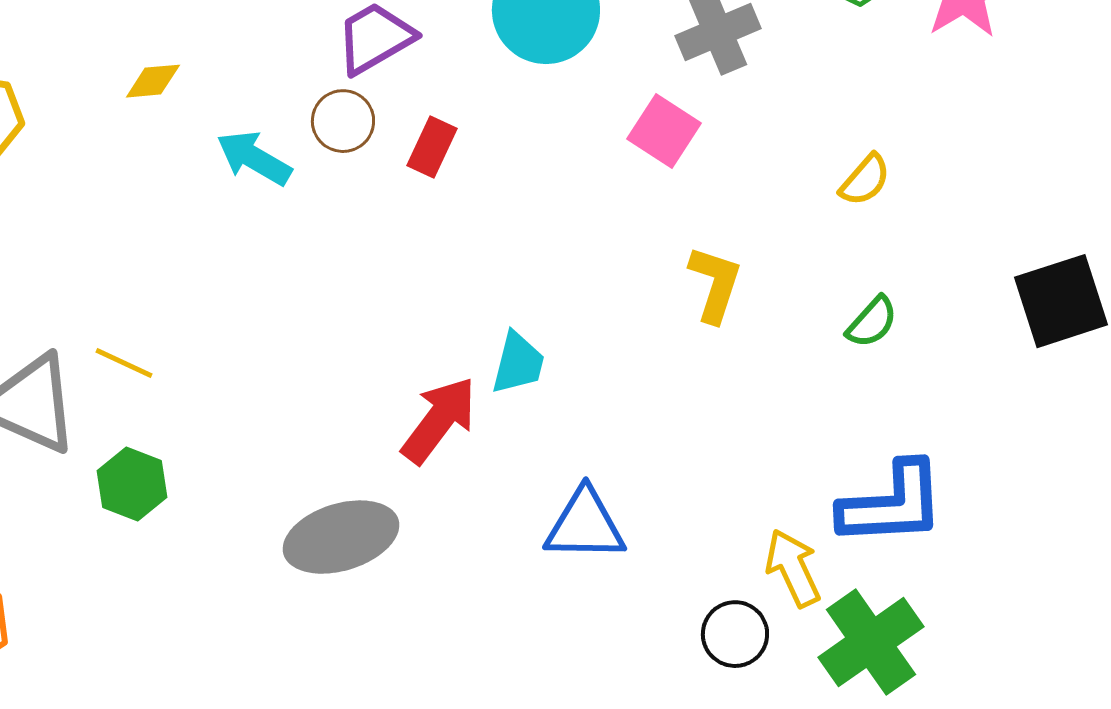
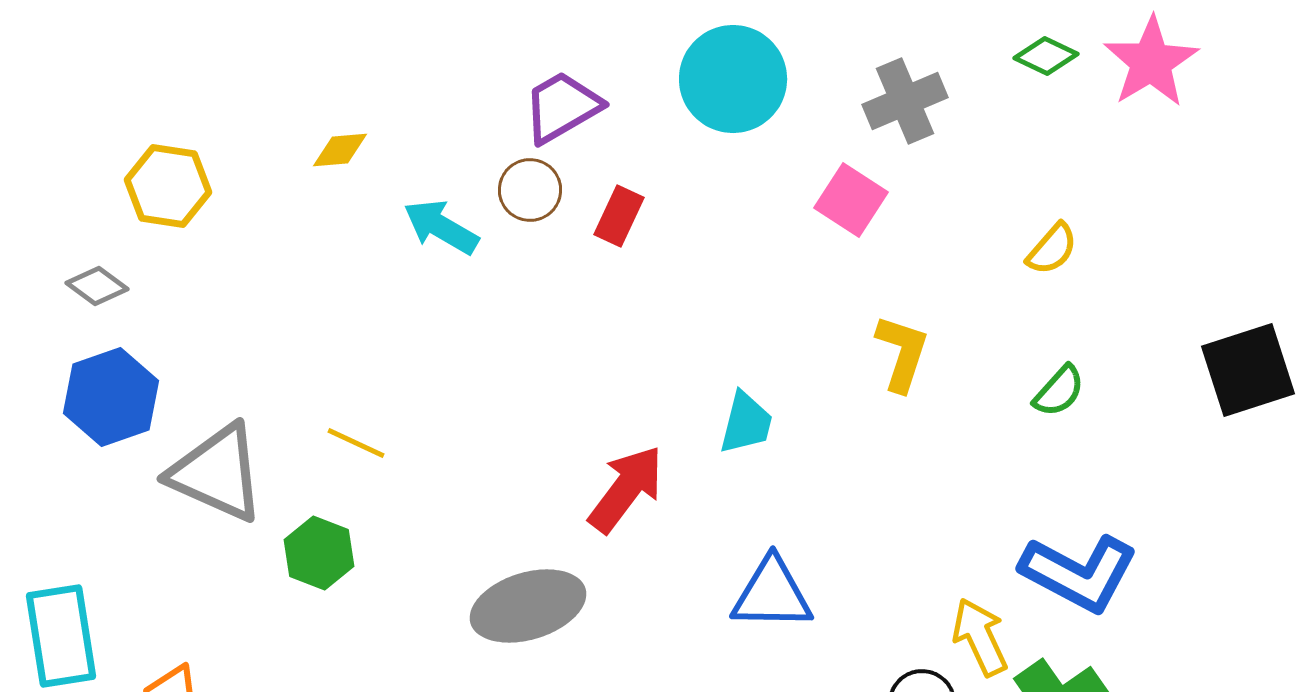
yellow line: (124, 363) -> (356, 443), moved
cyan trapezoid: (518, 363) -> (746, 423), moved
blue L-shape: (892, 504) -> (1079, 573), turned 31

